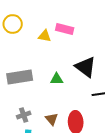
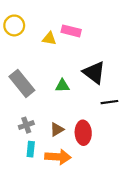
gray rectangle: (20, 77) -> (22, 83), turned 60
brown triangle: (52, 119) -> (57, 129), turned 40

